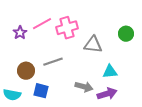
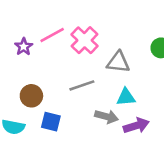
pink cross: (67, 28) -> (84, 40), turned -30
gray line: (53, 62) -> (82, 85), moved
cyan triangle: (110, 72) -> (126, 97), moved

